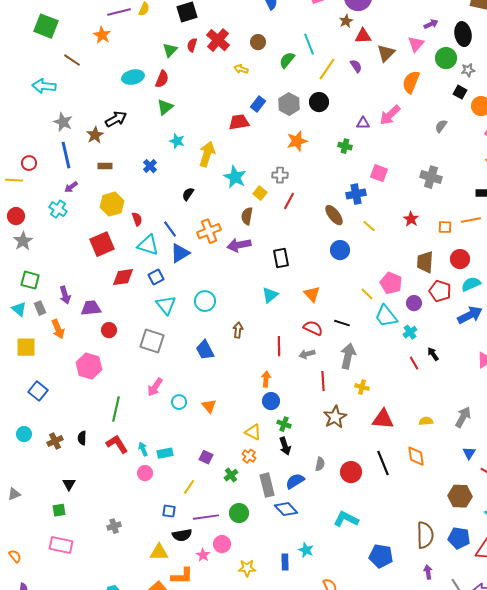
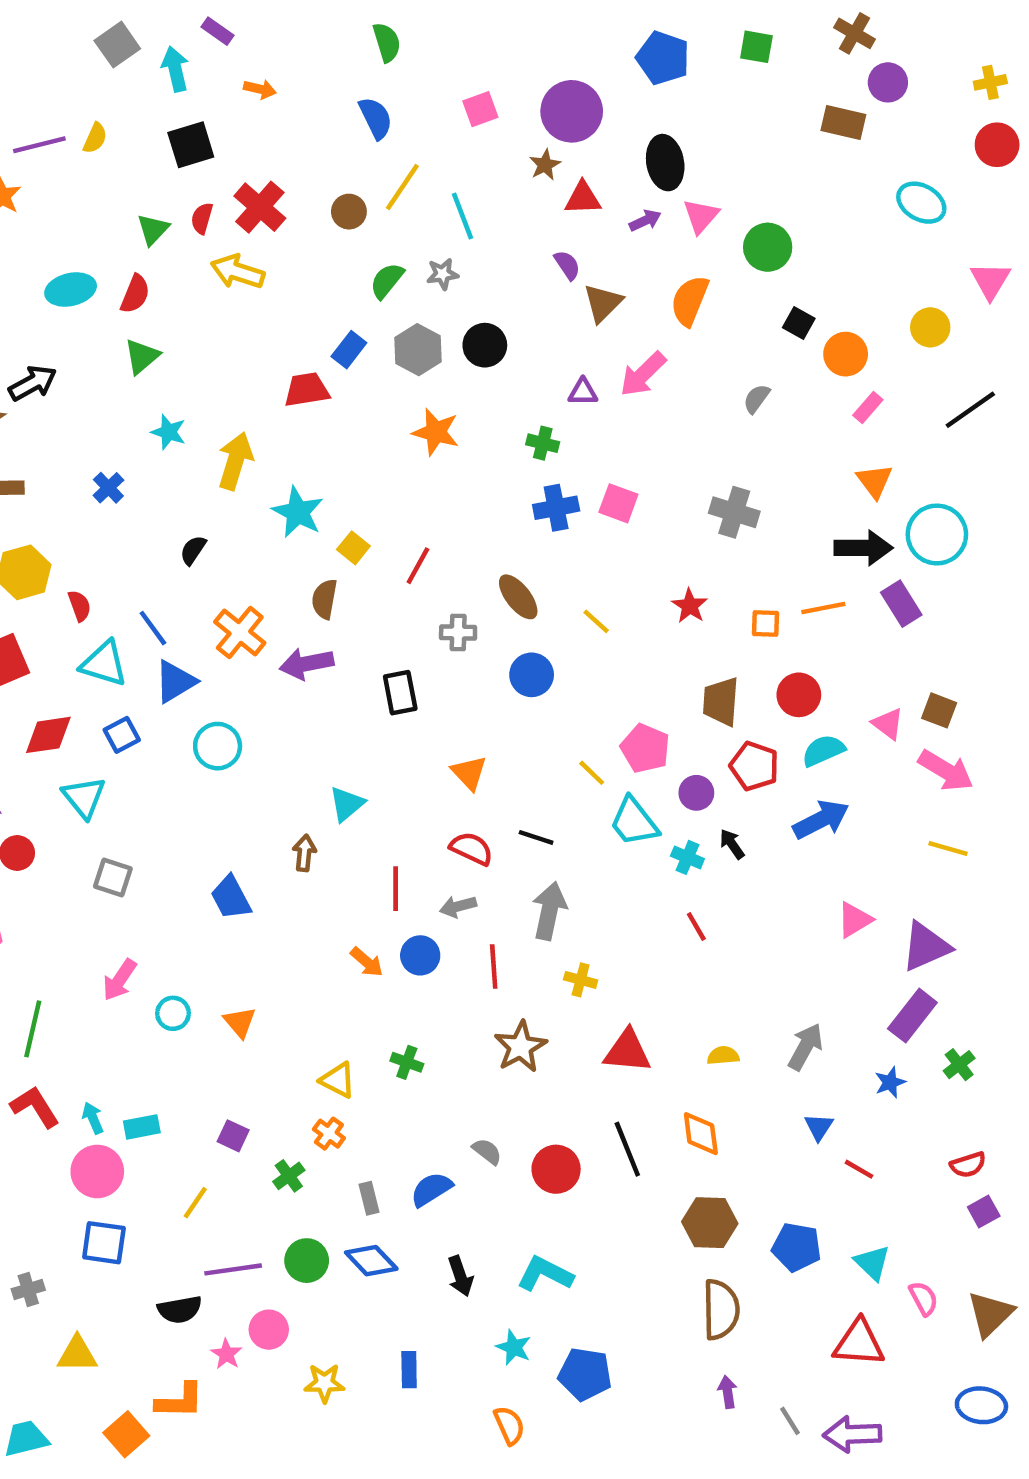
purple arrow: (431, 24) -> (645, 220), moved
black ellipse: (463, 34) -> (665, 163), moved
brown triangle: (386, 53) -> (603, 303), moved
green semicircle: (287, 60) -> (387, 281), moved
yellow arrow: (241, 69) -> (238, 272), moved, size x1.6
yellow line: (327, 69) -> (402, 187), moved
gray star: (468, 70) -> (442, 274), moved
orange star: (297, 141) -> (436, 432), turned 30
gray cross: (280, 175) -> (458, 632), moved
blue cross: (356, 194) -> (556, 508), moved
orange cross: (209, 231) -> (240, 632), turned -30
cyan triangle: (270, 295) -> (347, 804), moved
cyan circle: (205, 301) -> (218, 746), moved
cyan triangle: (166, 305) -> (84, 797), moved
cyan cross: (410, 332) -> (687, 857), turned -32
gray square: (152, 341) -> (113, 877), size x0.7
black arrow: (433, 354) -> (732, 844), moved
orange arrow: (266, 379) -> (367, 962), turned 126
blue circle: (271, 401) -> (420, 955), moved
black arrow: (285, 446) -> (460, 1276), moved
gray semicircle: (320, 464) -> (487, 1151), turned -64
pink circle: (145, 473) -> (97, 1171), size x1.5
gray rectangle: (267, 485) -> (369, 1198), size x0.6
brown hexagon: (460, 496) -> (710, 1223), moved
blue diamond: (286, 509) -> (371, 1261), moved
blue square: (169, 511) -> (104, 1243), moved, size x1.5
blue pentagon: (459, 538) -> (797, 1247), moved
cyan star: (306, 550) -> (514, 1347), moved
yellow triangle: (159, 552) -> (77, 1354), moved
blue pentagon: (381, 556) -> (585, 1374), moved

